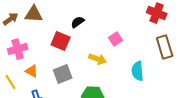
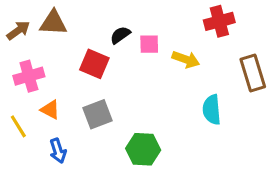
red cross: (157, 13) -> (219, 21), moved, turned -36
pink square: (116, 39) -> (149, 44), moved, turned 32
yellow arrow: (98, 59) -> (186, 59), moved

